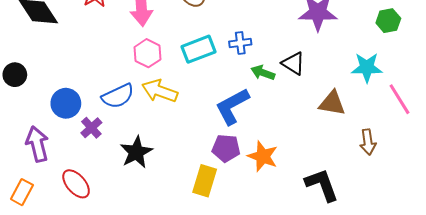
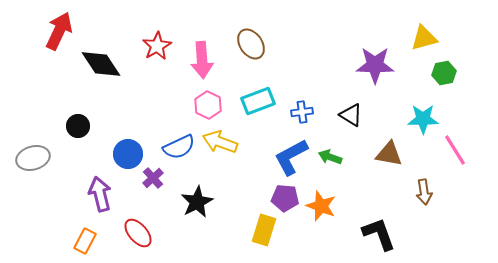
blue cross: (240, 43) -> (302, 112), moved
green arrow: (263, 73) -> (330, 157), moved

